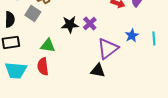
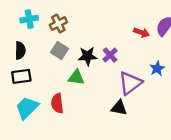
gray square: (33, 13) -> (59, 51), moved
green triangle: (48, 45) -> (76, 77), moved
cyan trapezoid: (16, 70) -> (27, 108), turned 130

